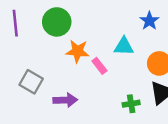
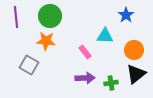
orange star: (77, 51) -> (46, 41), moved
purple arrow: (65, 100) -> (85, 78), moved

